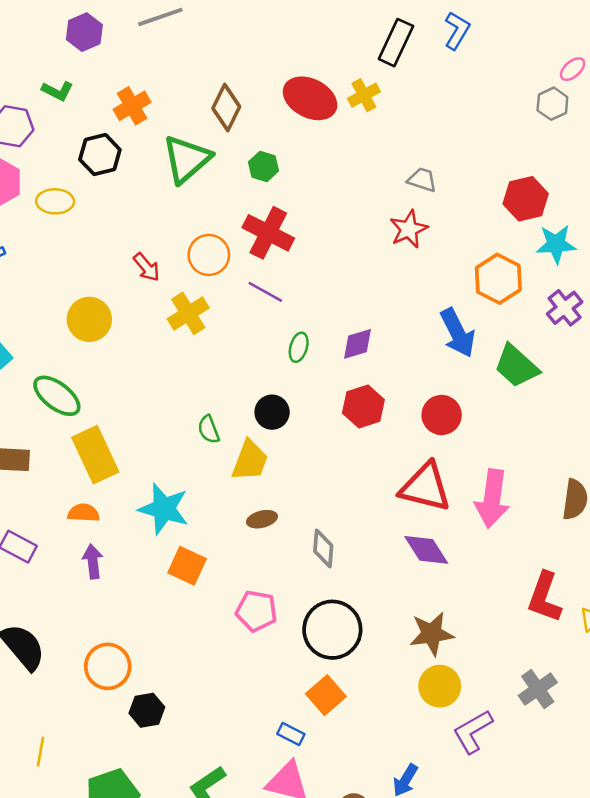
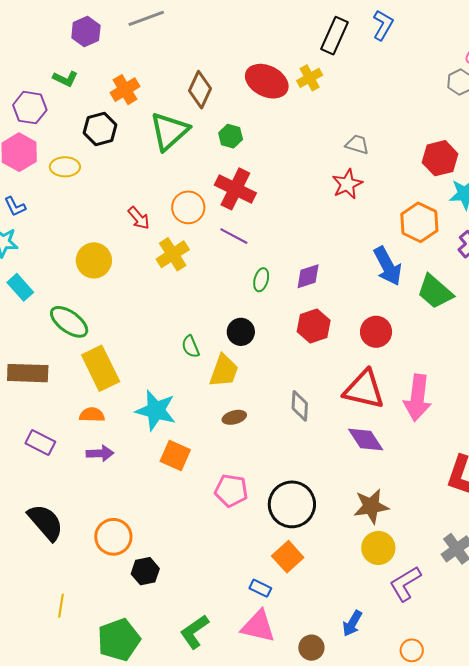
gray diamond: (323, 548) -> (300, 406), moved
purple arrow: (93, 561) -> (100, 453), turned 96

